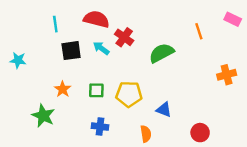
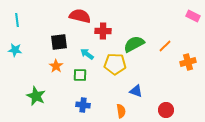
cyan line: (55, 24) -> (17, 20), moved
orange line: (199, 31) -> (165, 46), moved, turned 64
red cross: (124, 37) -> (103, 31), turned -35
cyan arrow: (101, 48) -> (87, 54), moved
orange star: (63, 89) -> (56, 66), moved
yellow pentagon: (129, 94) -> (115, 64), moved

